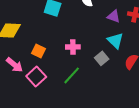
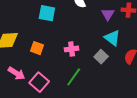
purple triangle: (114, 16) -> (108, 14), turned 48
orange square: (38, 51) -> (37, 48), moved

